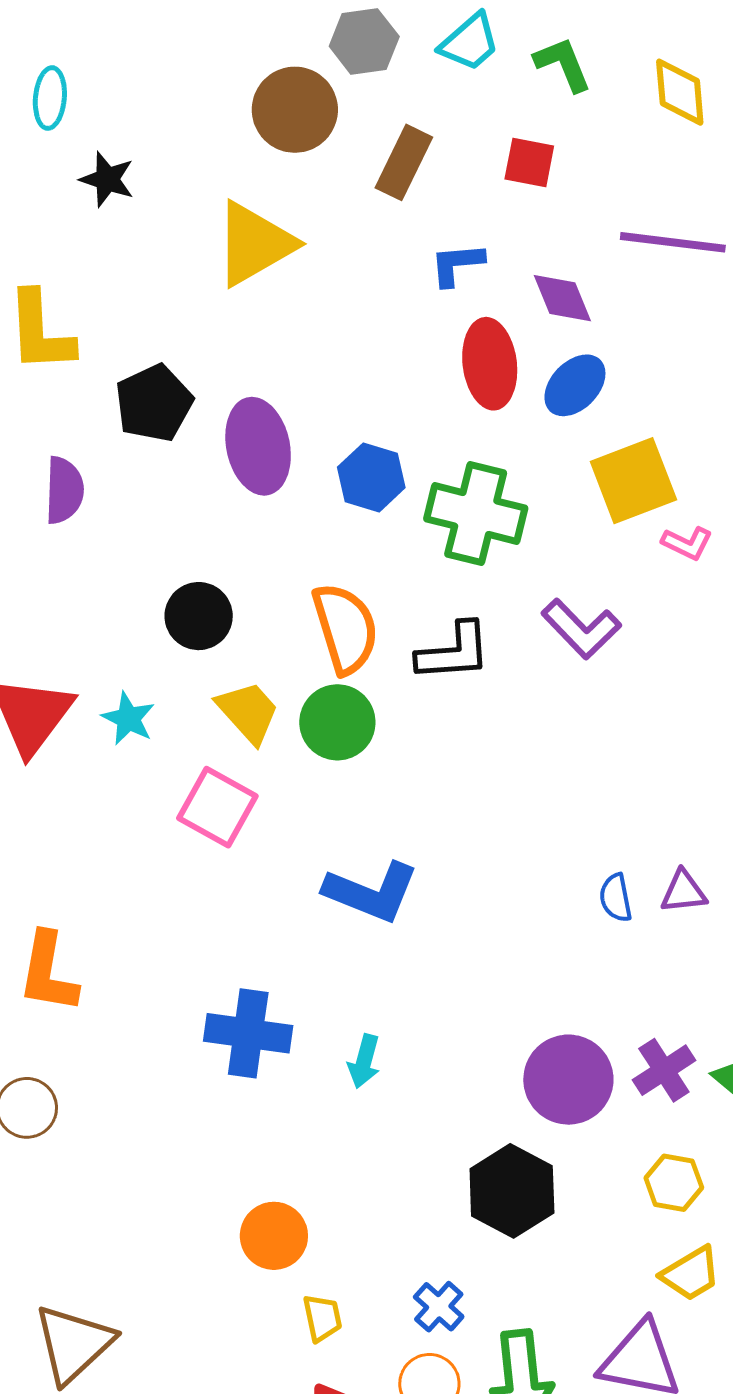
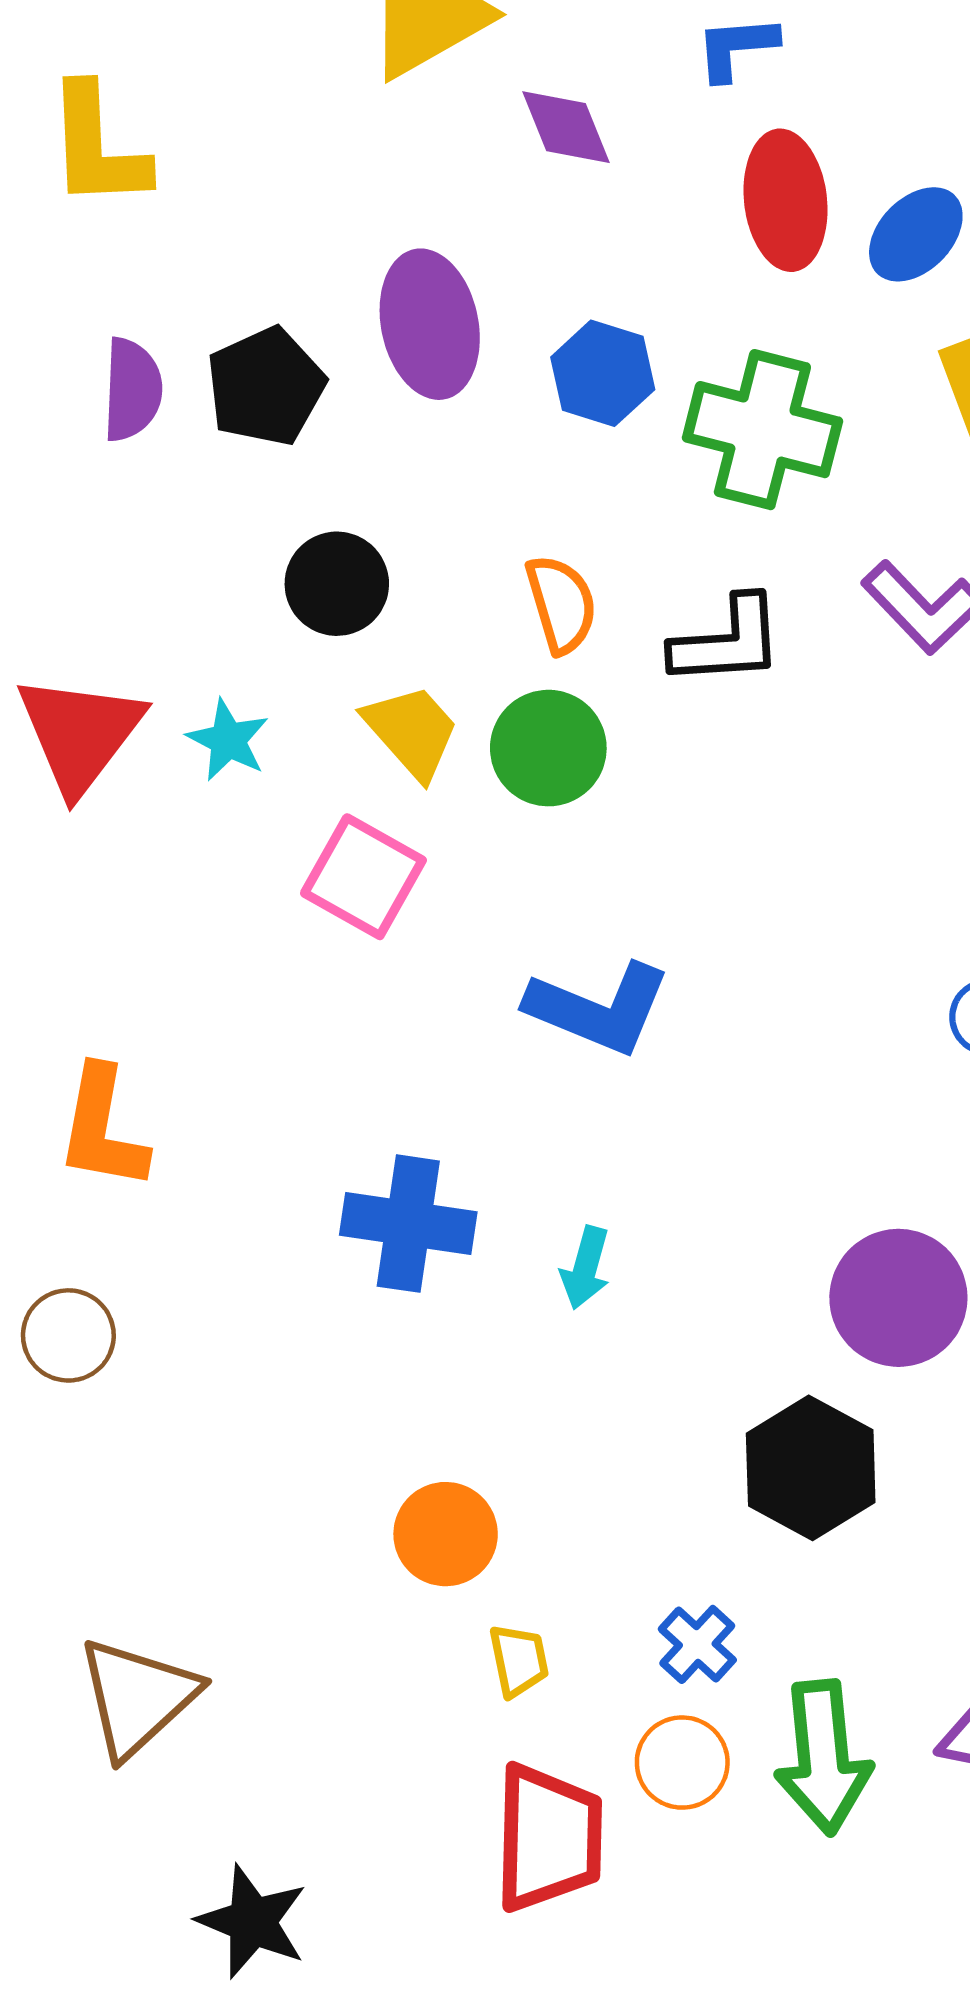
purple diamond: (562, 298) -> (566, 127), moved
black pentagon: (154, 403) -> (266, 387), moved
orange semicircle: (345, 628) -> (561, 604), size x0.7

